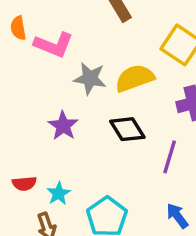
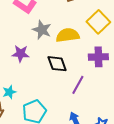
purple star: (63, 126) -> (21, 54), turned 30

